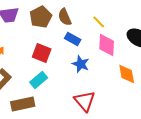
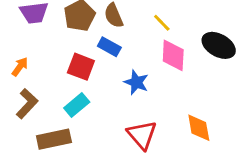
blue rectangle: (73, 39) -> (109, 47), moved
orange diamond: (127, 74) -> (199, 128), moved

